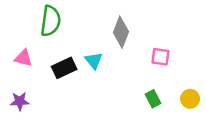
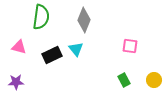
gray diamond: (121, 32) -> (84, 20), moved

